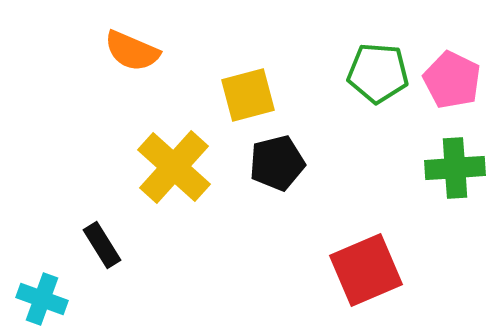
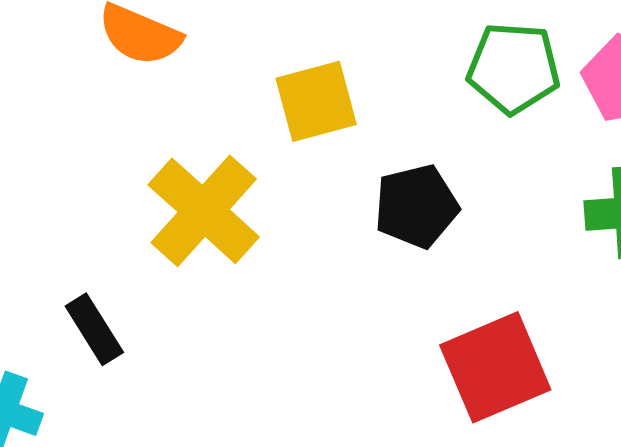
black pentagon: (277, 163) -> (416, 206), moved

